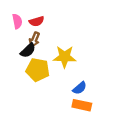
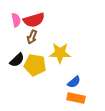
red semicircle: (37, 21) -> (34, 20), size x1.5
black semicircle: (28, 50) -> (17, 60), moved

